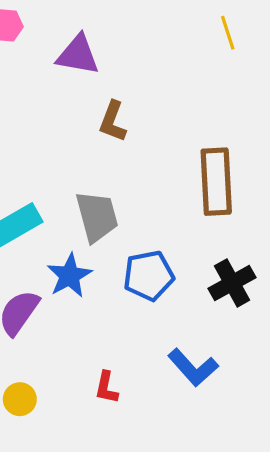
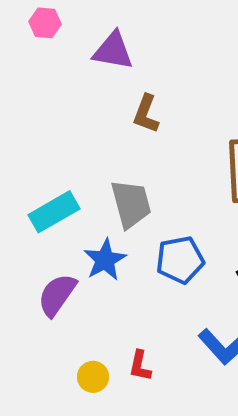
yellow circle: (20, 399) -> (93, 377), moved

